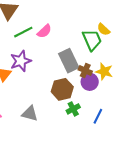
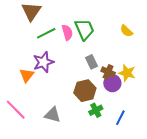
pink semicircle: (44, 31) -> (67, 32), turned -63
green trapezoid: (92, 40) -> (84, 29), moved
gray rectangle: (69, 61) -> (92, 62), size x0.6

